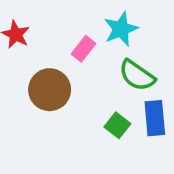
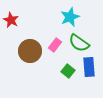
pink rectangle: (83, 49) -> (55, 45), moved

